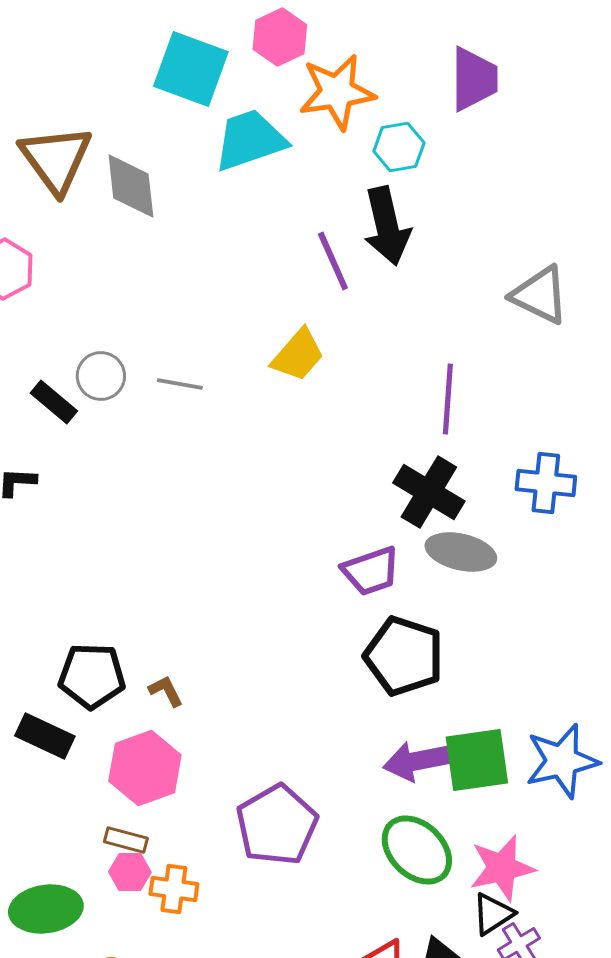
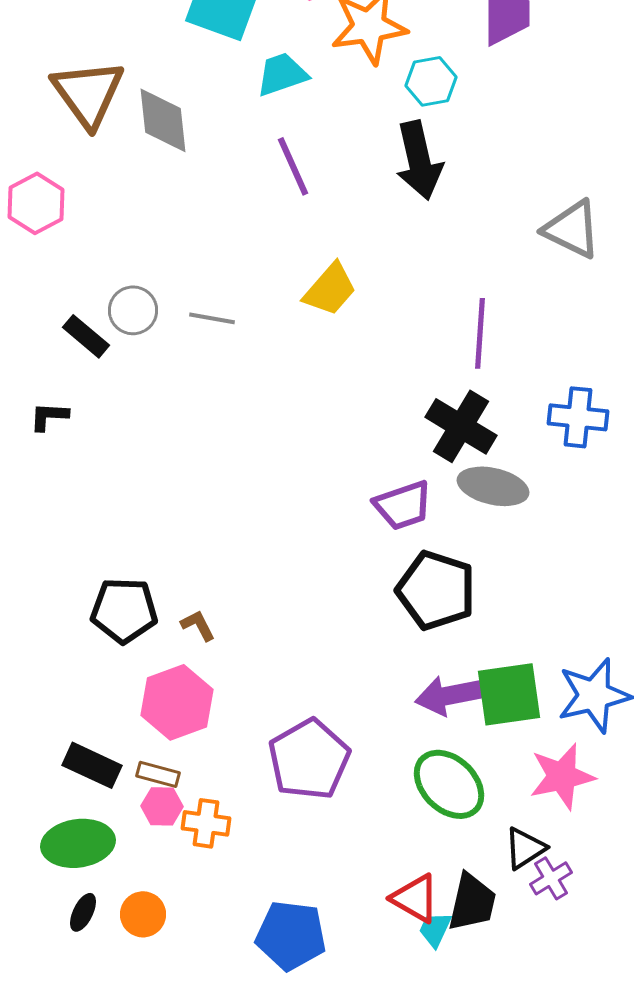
cyan trapezoid: (250, 140) -> (282, 74), size x0.7
purple line: (333, 261) -> (293, 166), moved
black rectangle: (45, 736) -> (92, 765), moved
pink star: (502, 868) -> (562, 776), moved

